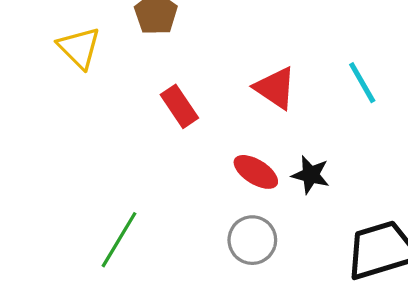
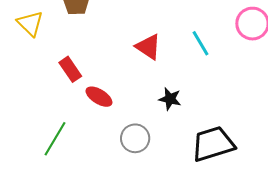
red rectangle: (179, 106) -> (70, 69), moved
red ellipse: (256, 172) -> (99, 97), moved

